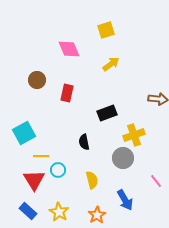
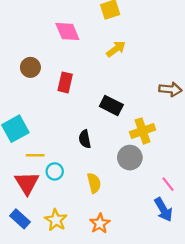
black rectangle: (107, 113) -> (111, 106), turned 48
blue arrow: (125, 200) -> (163, 210), moved

